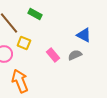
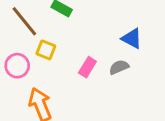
pink rectangle: (53, 55) -> (87, 67), turned 72

